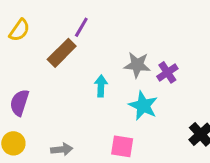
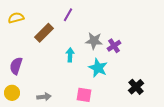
purple line: (81, 27) -> (68, 15), moved
yellow semicircle: (19, 30) -> (16, 18), turned -140

